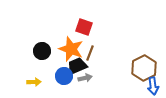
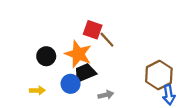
brown line: (90, 53) -> (107, 40), moved, turned -63
gray arrow: (85, 78) -> (106, 95), moved

